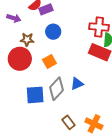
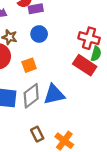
blue triangle: (77, 84) -> (54, 94), size x1.5

